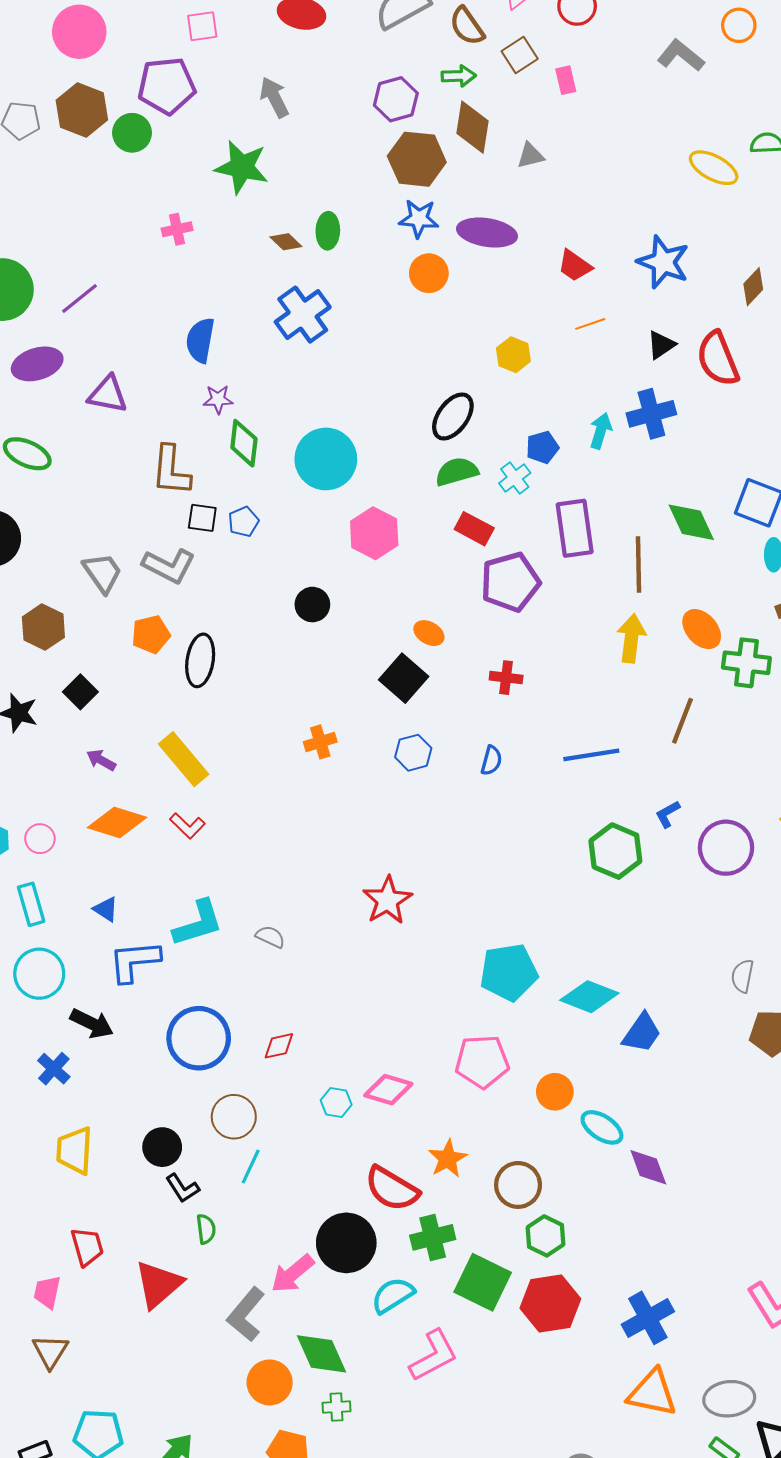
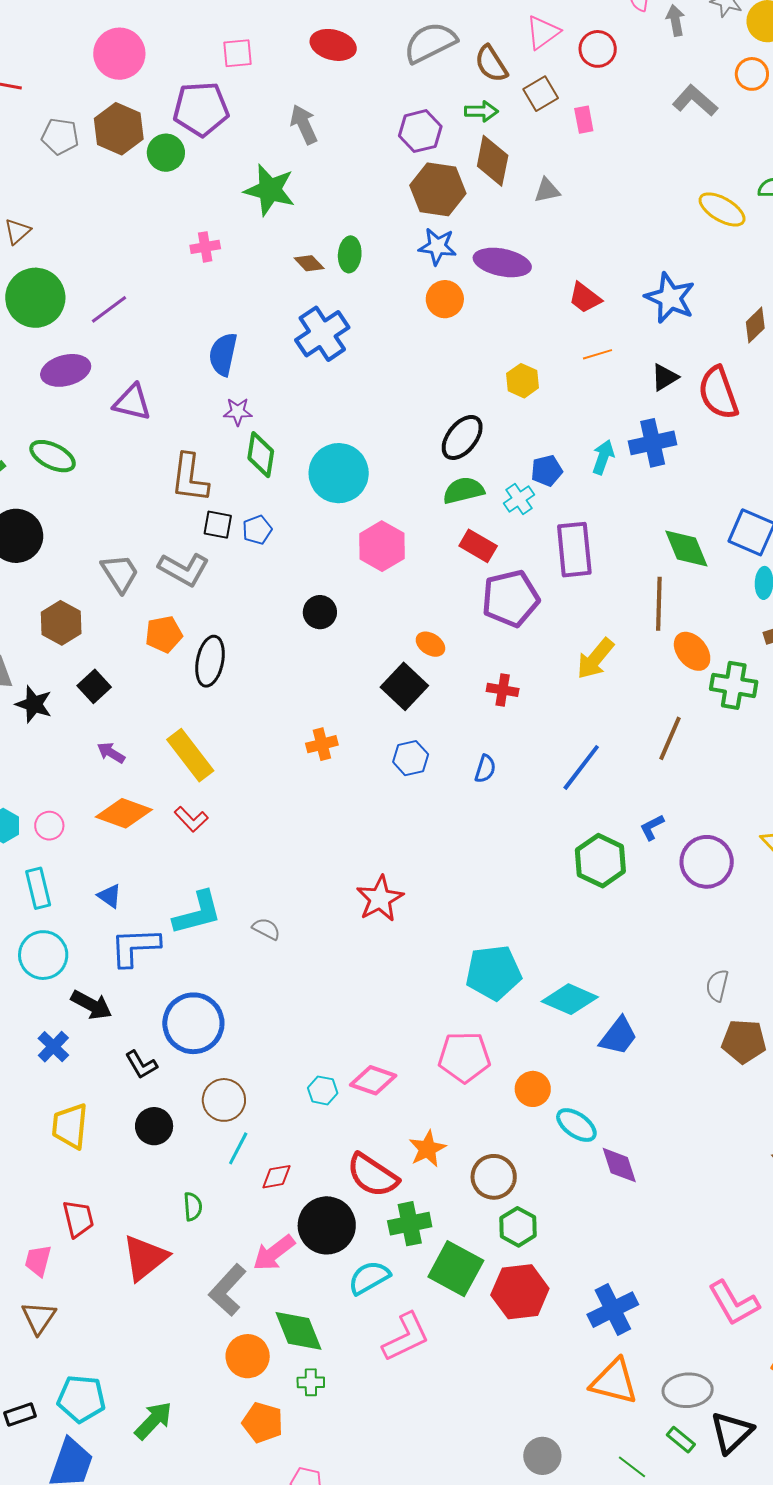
brown line: (638, 565) -> (659, 604), moved
yellow arrow: (631, 638) -> (595, 659), moved, turned -150
blue line: (591, 755) -> (581, 767), turned -46
red diamond: (279, 1046) -> (276, 1177), moved
black L-shape: (182, 1188) -> (141, 1065), moved

